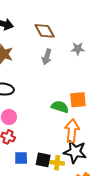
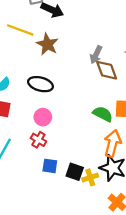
brown diamond: (45, 31) -> (107, 70), moved
yellow cross: (57, 163) -> (90, 177), turned -32

